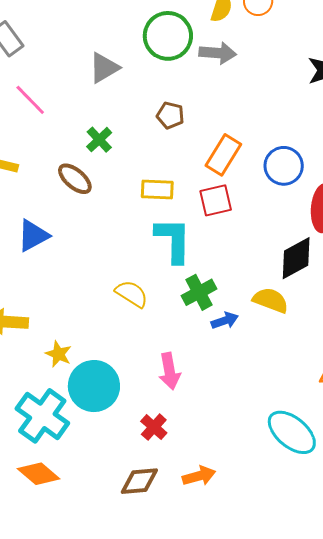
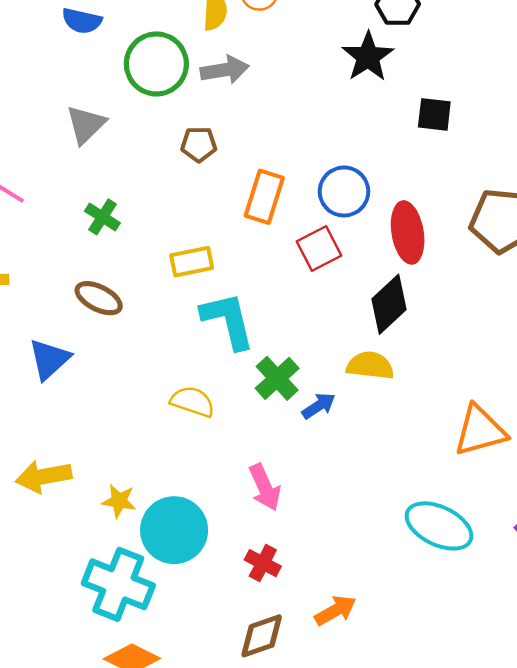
brown pentagon: (170, 115) -> (199, 144), moved
brown ellipse: (75, 179) -> (99, 298), moved
red square: (216, 200) -> (319, 248), moved

